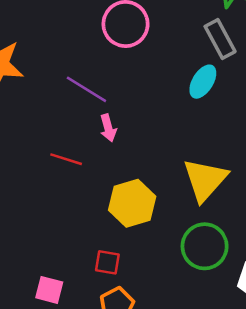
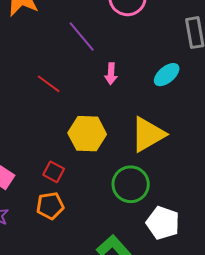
cyan ellipse: (203, 82) -> (167, 75), moved
pink arrow: (108, 128) -> (111, 74), moved

